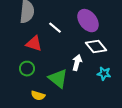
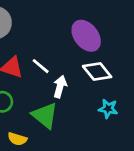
white line: (55, 28) -> (41, 66), moved
white arrow: (77, 63) -> (60, 87), moved

